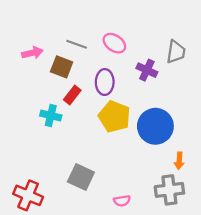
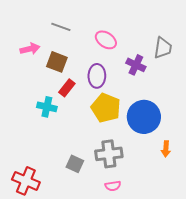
gray line: (77, 44) -> (61, 27), moved
gray square: (81, 177) -> (75, 164), size x0.7
gray cross: (169, 190) -> (109, 154), moved

